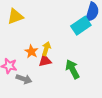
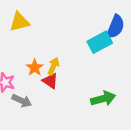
red triangle: (45, 61) -> (50, 81), turned 40
green arrow: (72, 69) -> (103, 99), moved, turned 96

